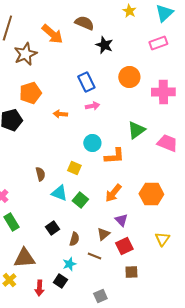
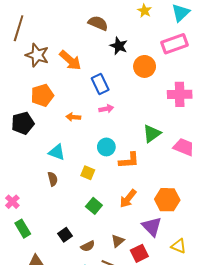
orange arrow: (52, 34) -> (70, 60), moved
pink rectangle: (158, 43) -> (174, 44), size x1.4
brown star: (25, 54) -> (37, 55), turned -30
orange circle: (129, 77) -> (145, 66), moved
cyan triangle: (59, 193) -> (57, 152), moved
purple triangle: (121, 220) -> (152, 226), moved, size x1.5
brown semicircle: (74, 239) -> (88, 246), turned 48
yellow triangle: (162, 239) -> (179, 246), turned -42

